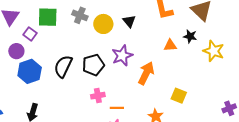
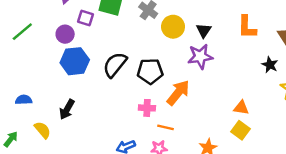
purple square: (30, 34) -> (86, 18), turned -32
orange triangle: (170, 45) -> (241, 108), moved
purple star: (122, 56) -> (200, 56), moved
orange arrow: (146, 73) -> (178, 93), moved

